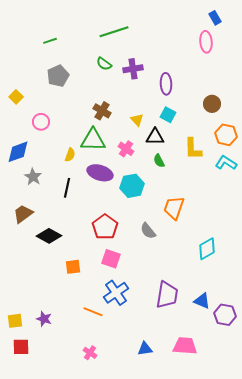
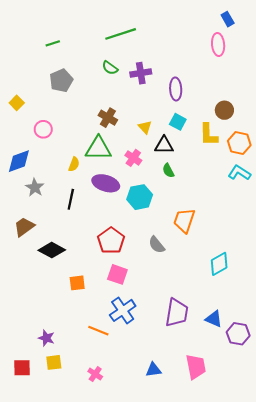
yellow L-shape: (193, 149) -> (209, 135), moved
yellow square: (15, 321) -> (54, 362), moved
pink trapezoid: (185, 346) -> (196, 367), turned 75

